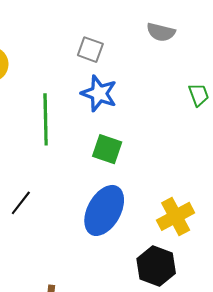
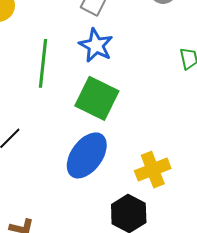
green square: (107, 149) -> (97, 98), size x1.5

